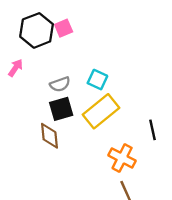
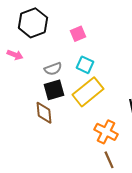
pink square: (64, 28) -> (78, 34), moved
pink arrow: (16, 68) -> (15, 55), turned 77

